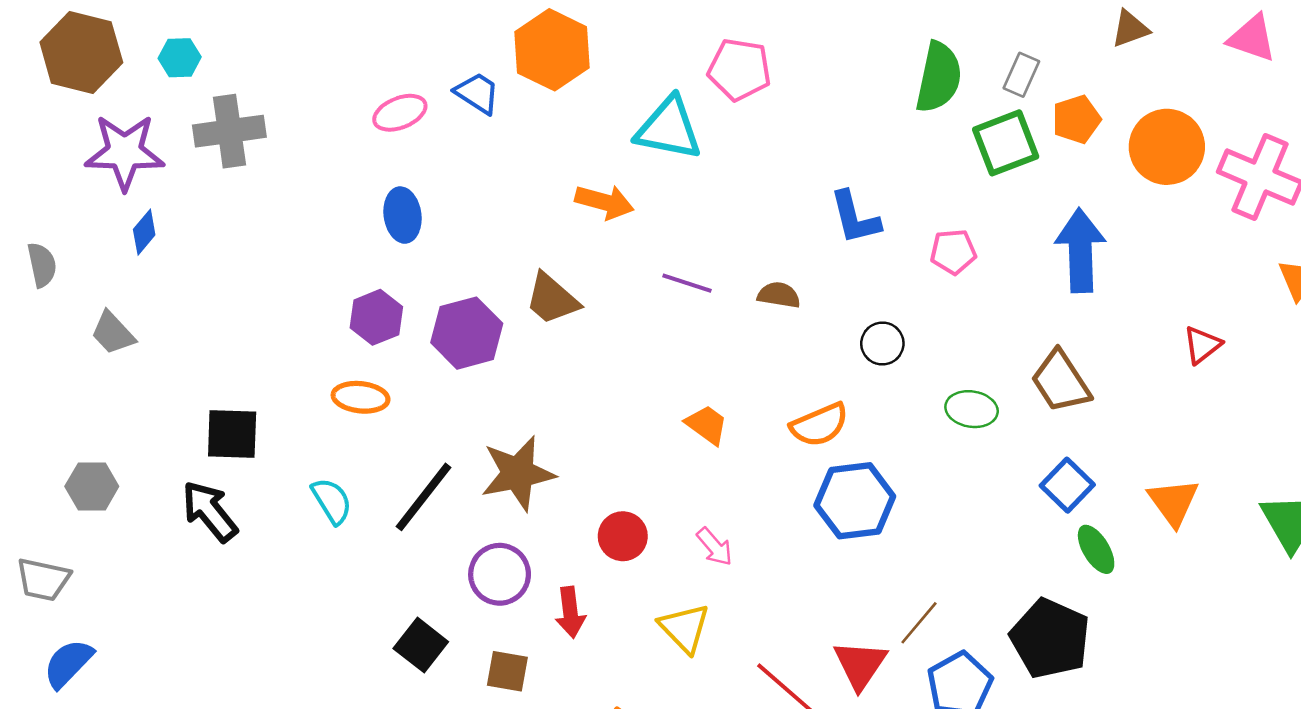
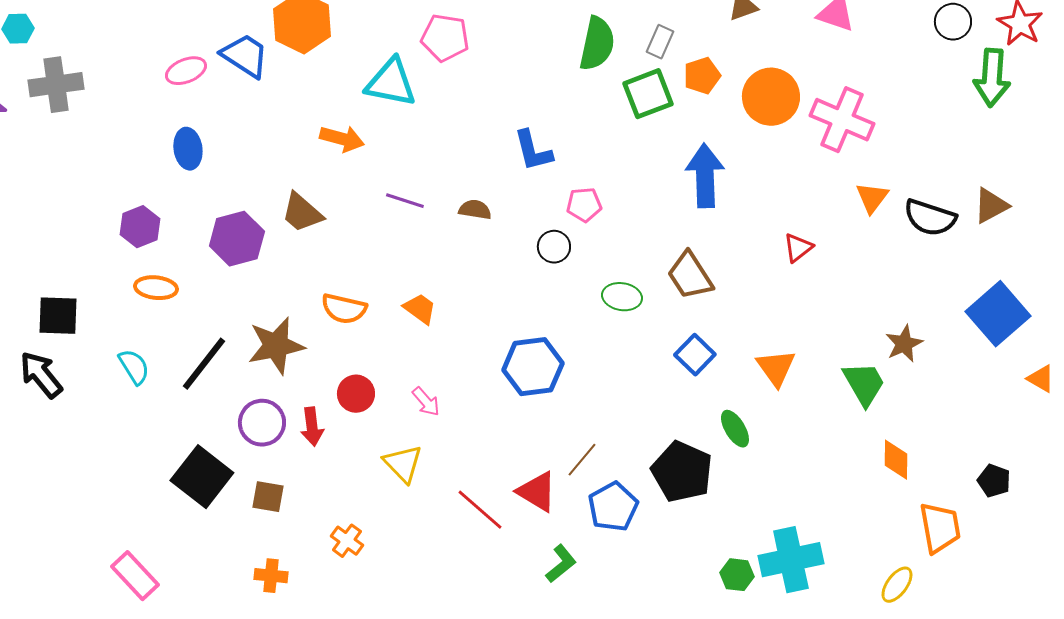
blue trapezoid: (477, 93) -> (245, 56), size x1.4
pink pentagon: (953, 252) -> (584, 205), moved
purple hexagon: (376, 317) -> (140, 227), moved
orange semicircle: (819, 425) -> (344, 309), moved, turned 36
green ellipse: (1096, 549) -> (735, 429), moved
red arrow: (570, 612) -> (312, 427), moved
black square: (421, 645) -> (202, 477), size x1.5
red triangle: (860, 665) -> (537, 492), turned -33

